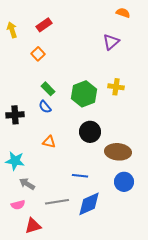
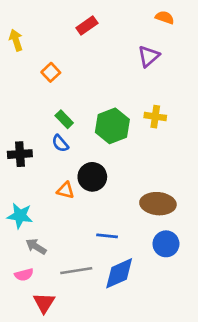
red rectangle: (44, 25) -> (87, 25), moved
black circle: (90, 132) -> (92, 177), moved
red triangle: (33, 226) -> (44, 303), turned -42

